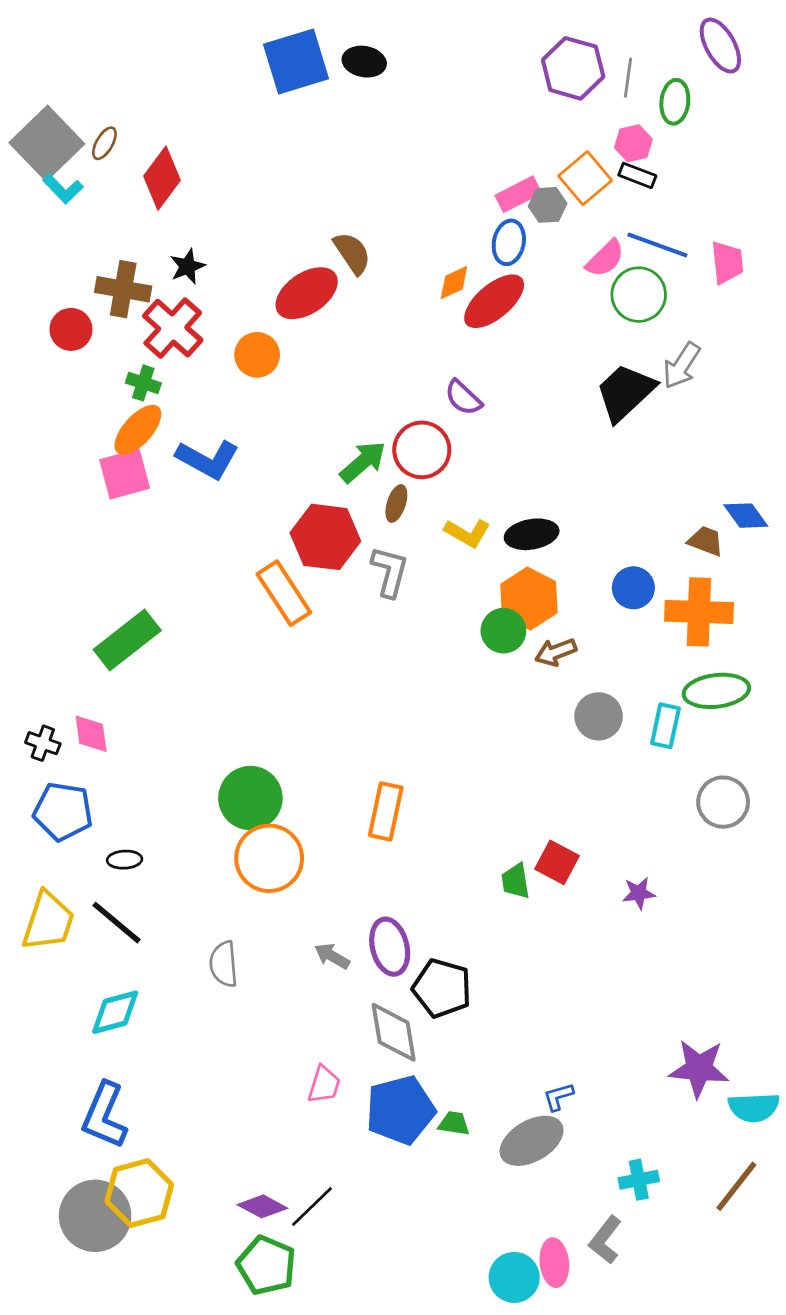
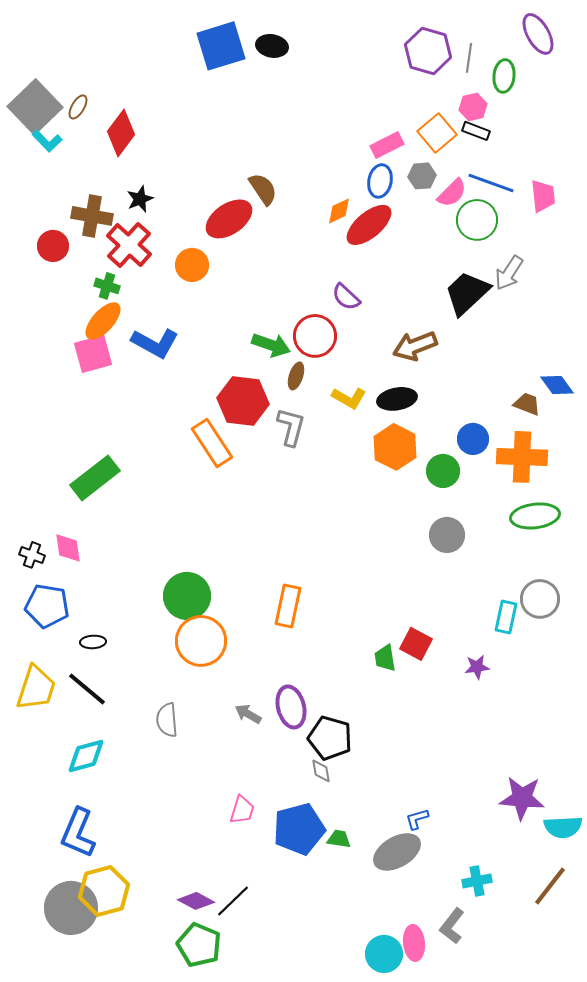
gray hexagon: (548, 205) -> (422, 176), moved
green arrow: (363, 462) -> (271, 345), turned 60
green circle: (503, 631) -> (443, 471), moved
brown arrow: (556, 652) -> (415, 346), moved, size x1.4
cyan rectangle: (665, 726) -> (506, 617), moved
gray diamond: (394, 1032) -> (321, 771), moved, size x0.5

